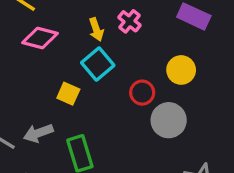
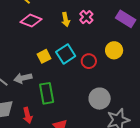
cyan square: (98, 64) -> (66, 54), moved
yellow square: (68, 94) -> (44, 56), turned 32
gray circle: (169, 120) -> (100, 99), moved

